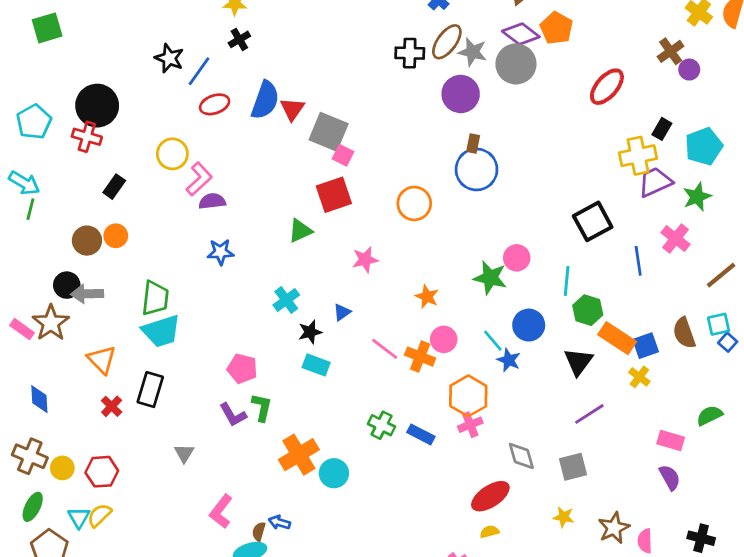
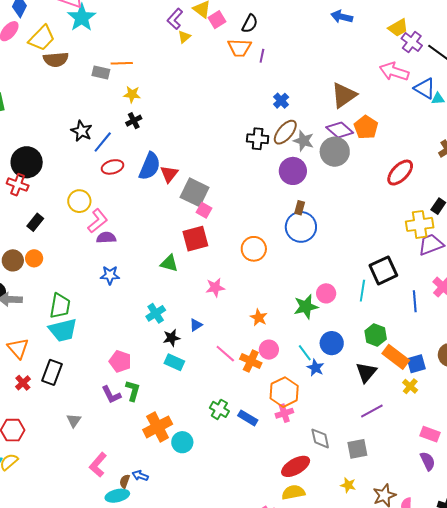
green triangle: (300, 231) -> (169, 263), turned 36
green star: (490, 278) -> (306, 307), turned -30
cyan line: (567, 281) -> (362, 291), moved
yellow semicircle: (490, 532) -> (293, 492), size x1.6

